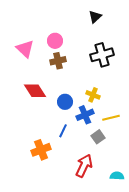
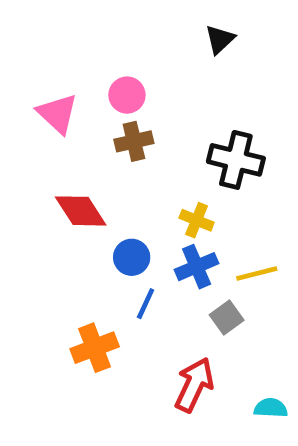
black cross: (102, 55) -> (236, 160), moved, turned 30
yellow cross: (93, 95) -> (197, 220), moved
blue circle: (65, 102) -> (132, 257), moved

